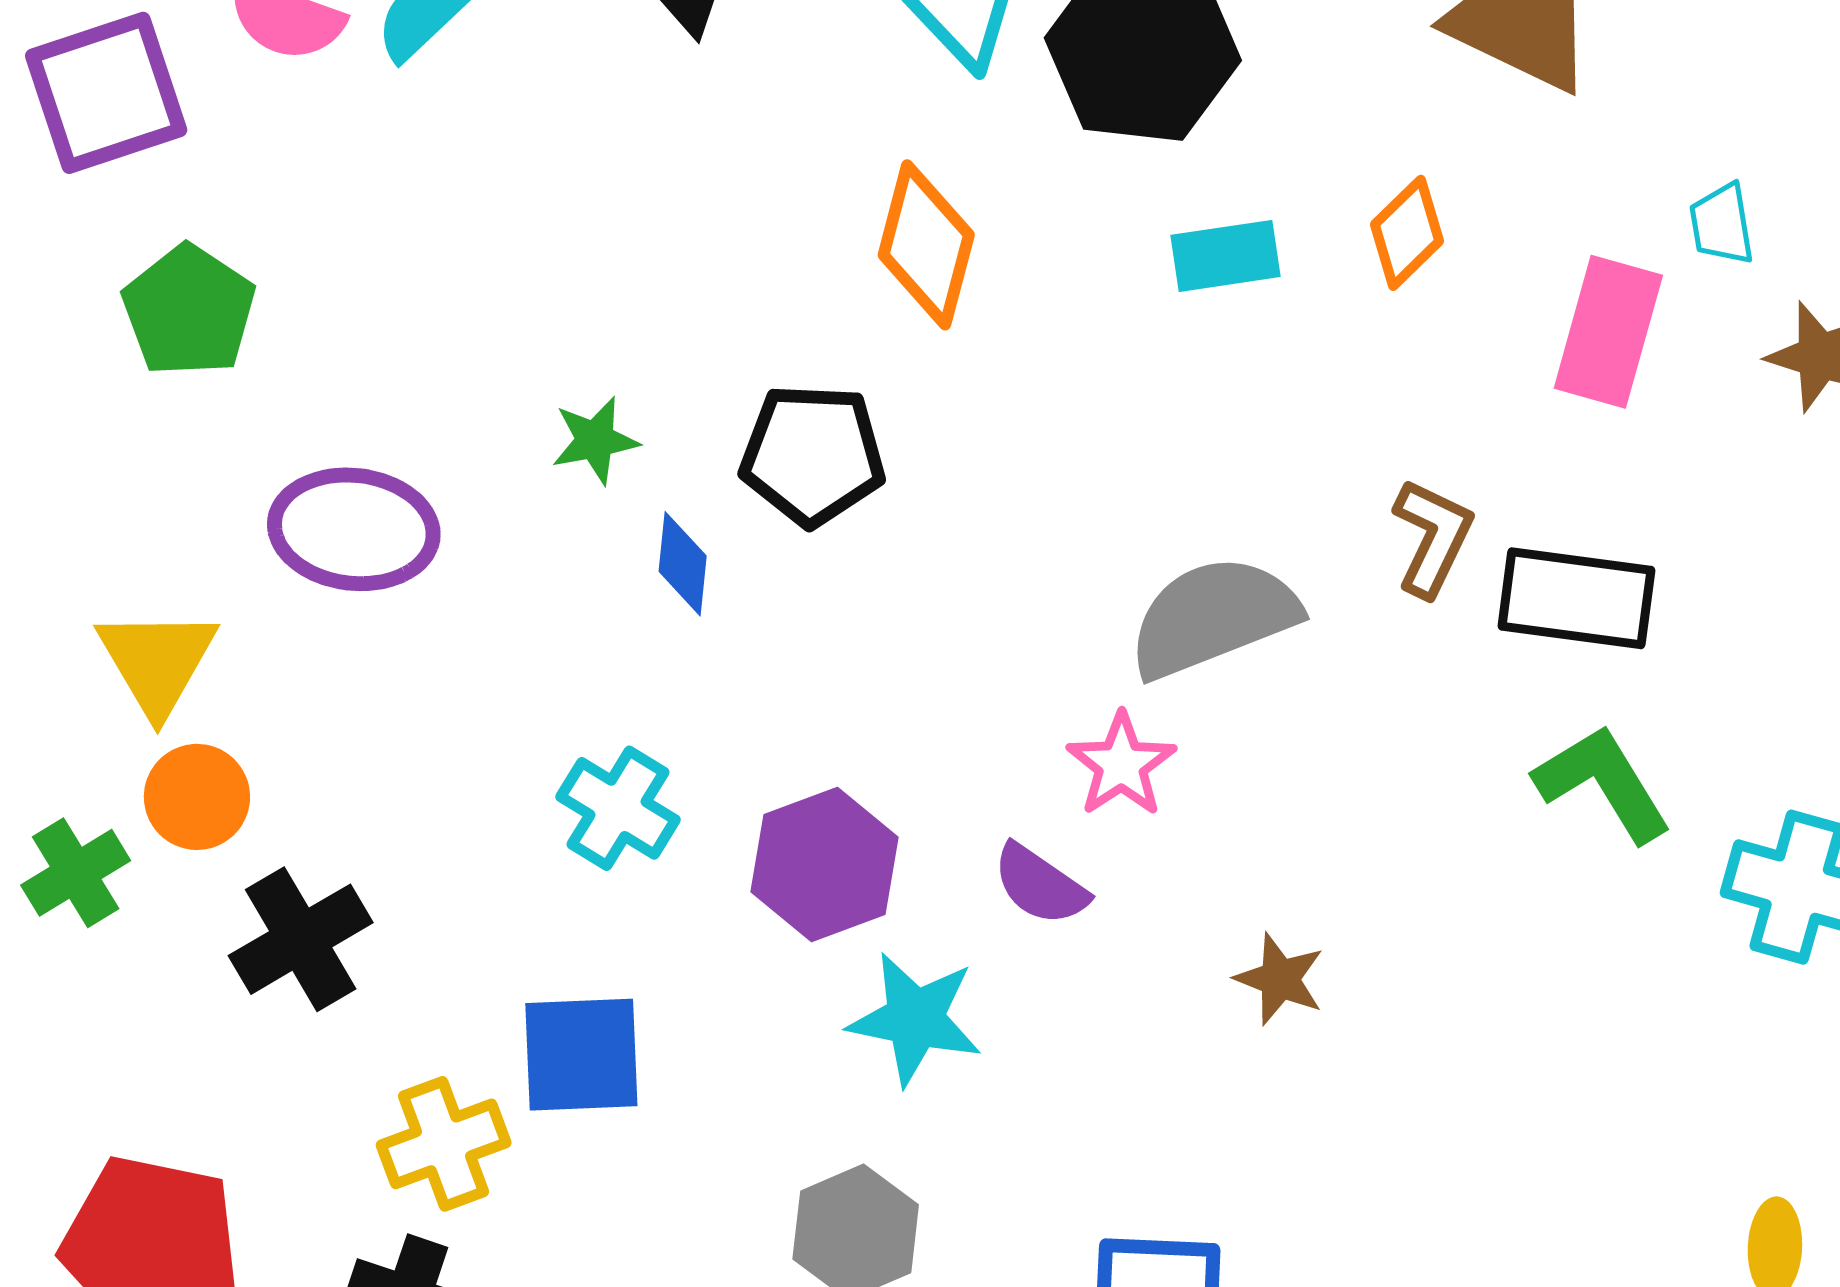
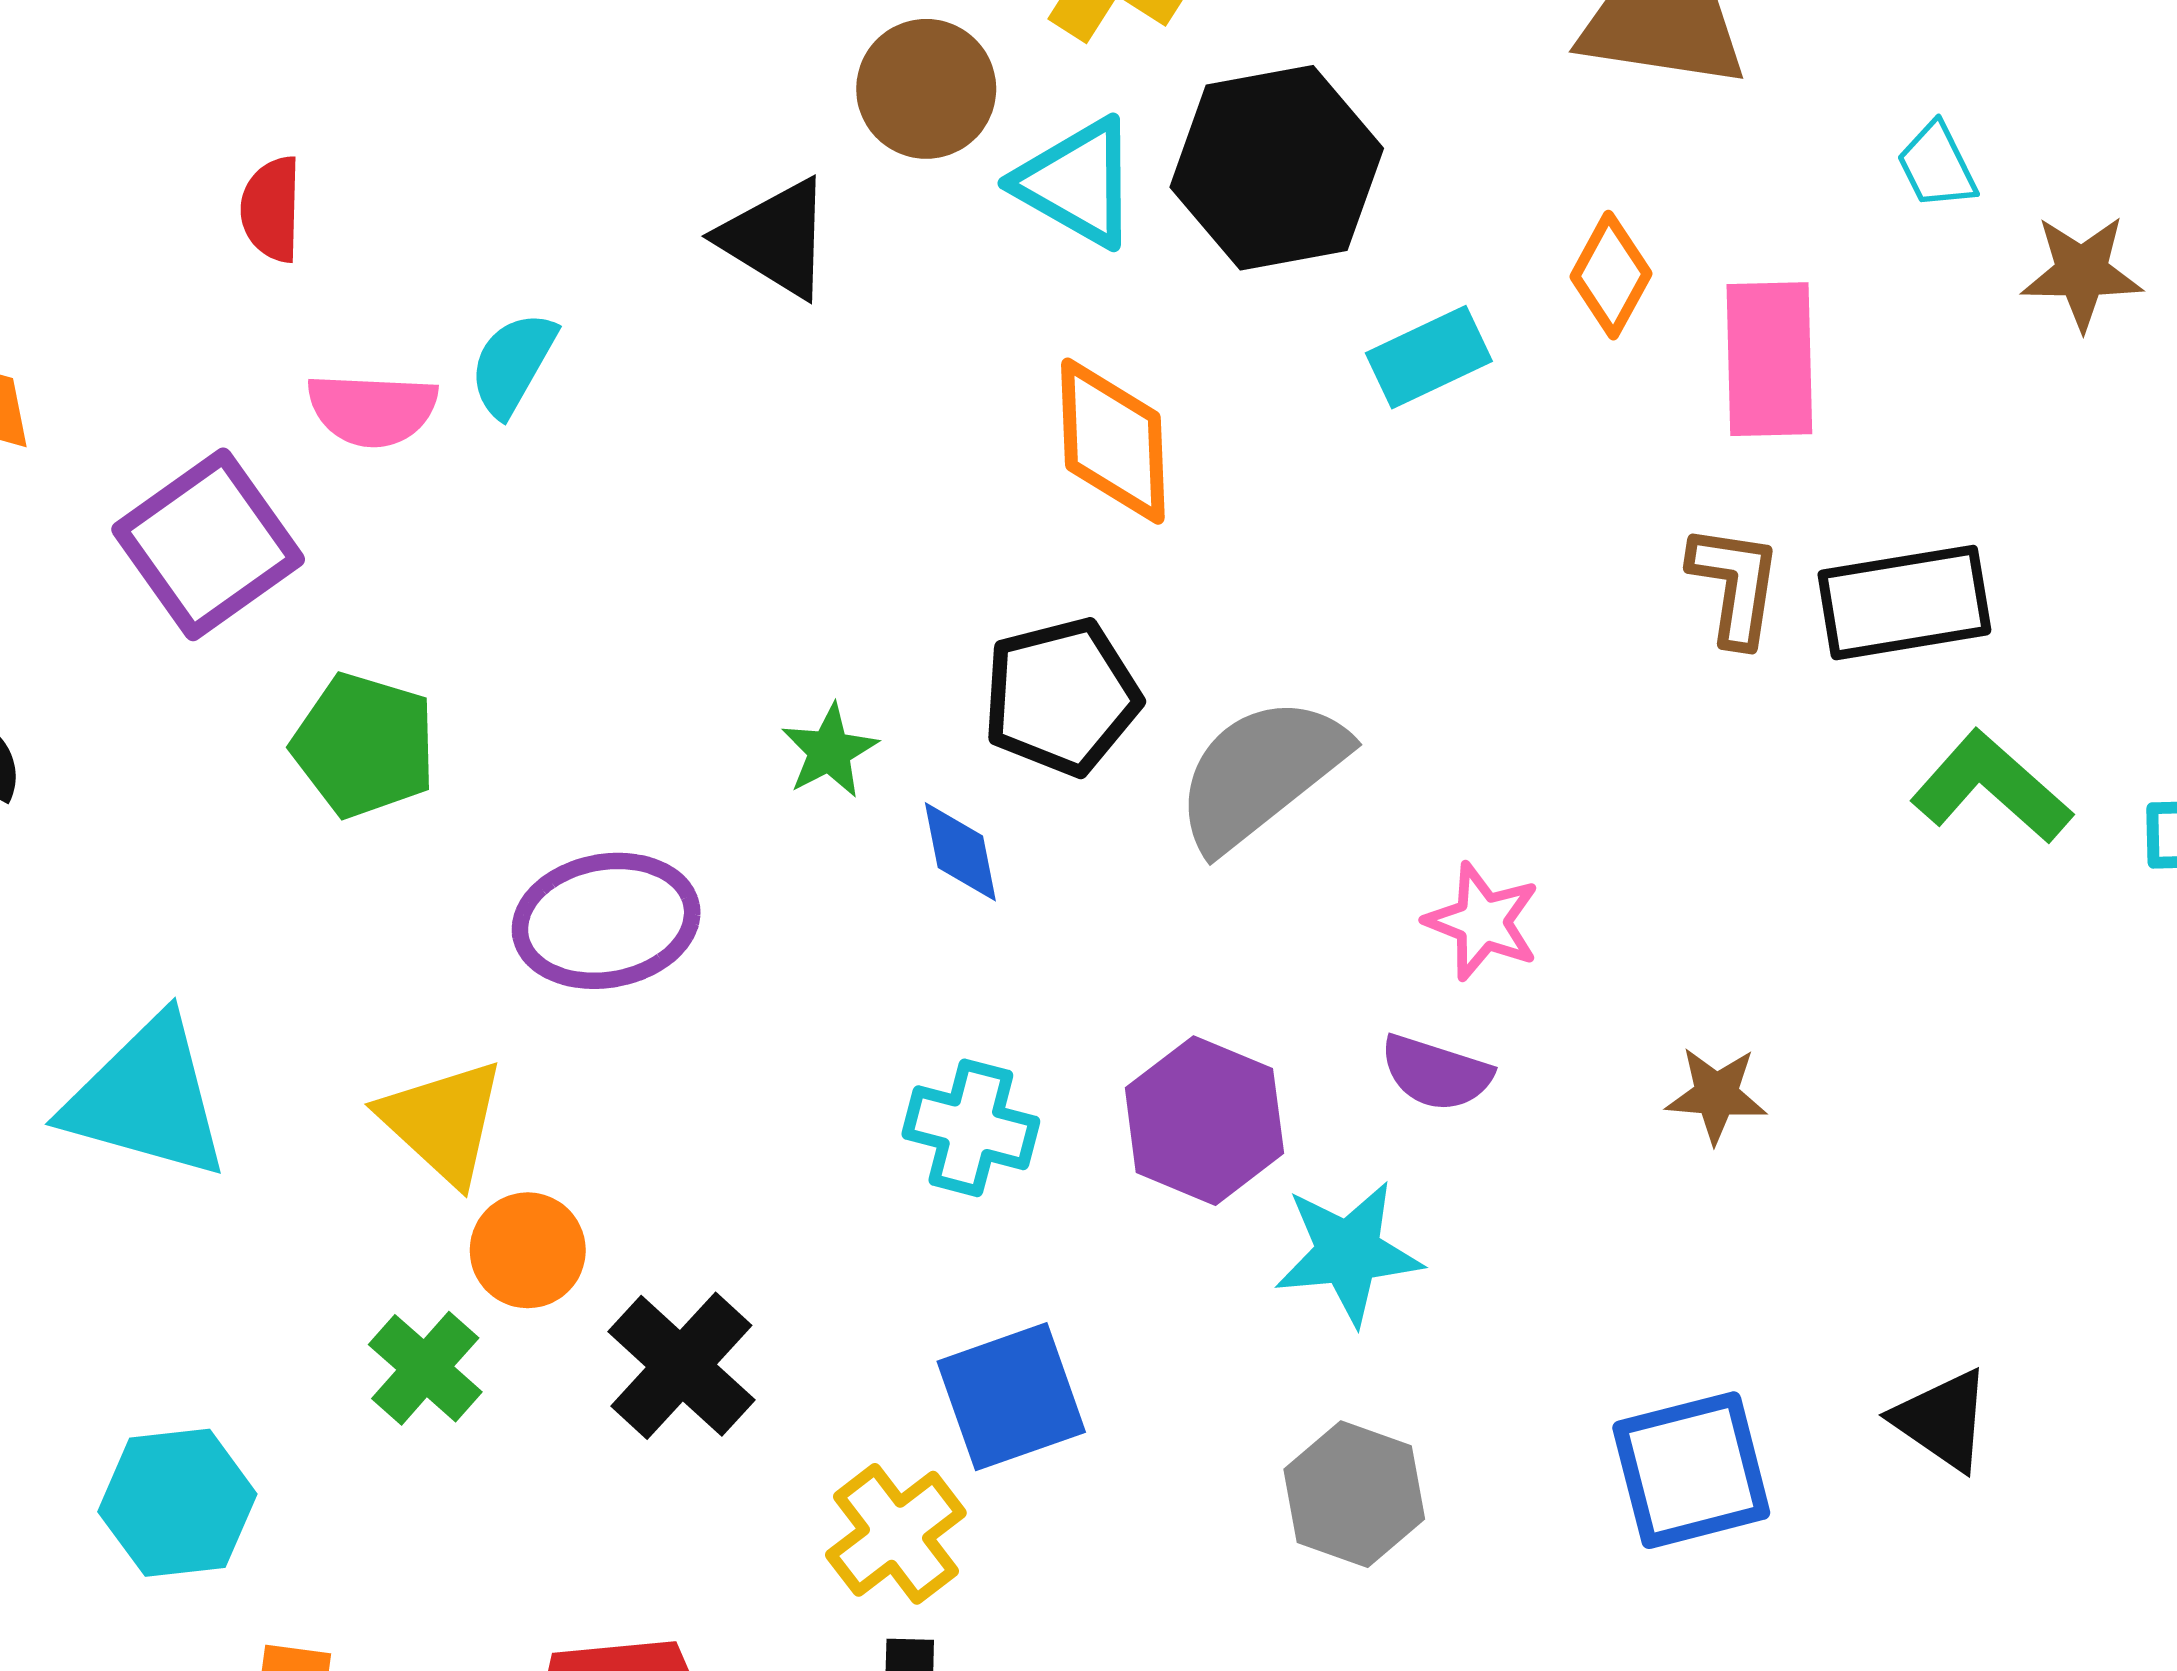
pink rectangle: (1608, 332) -> (1769, 359), moved
gray semicircle: (1213, 617) -> (1261, 773), moved

